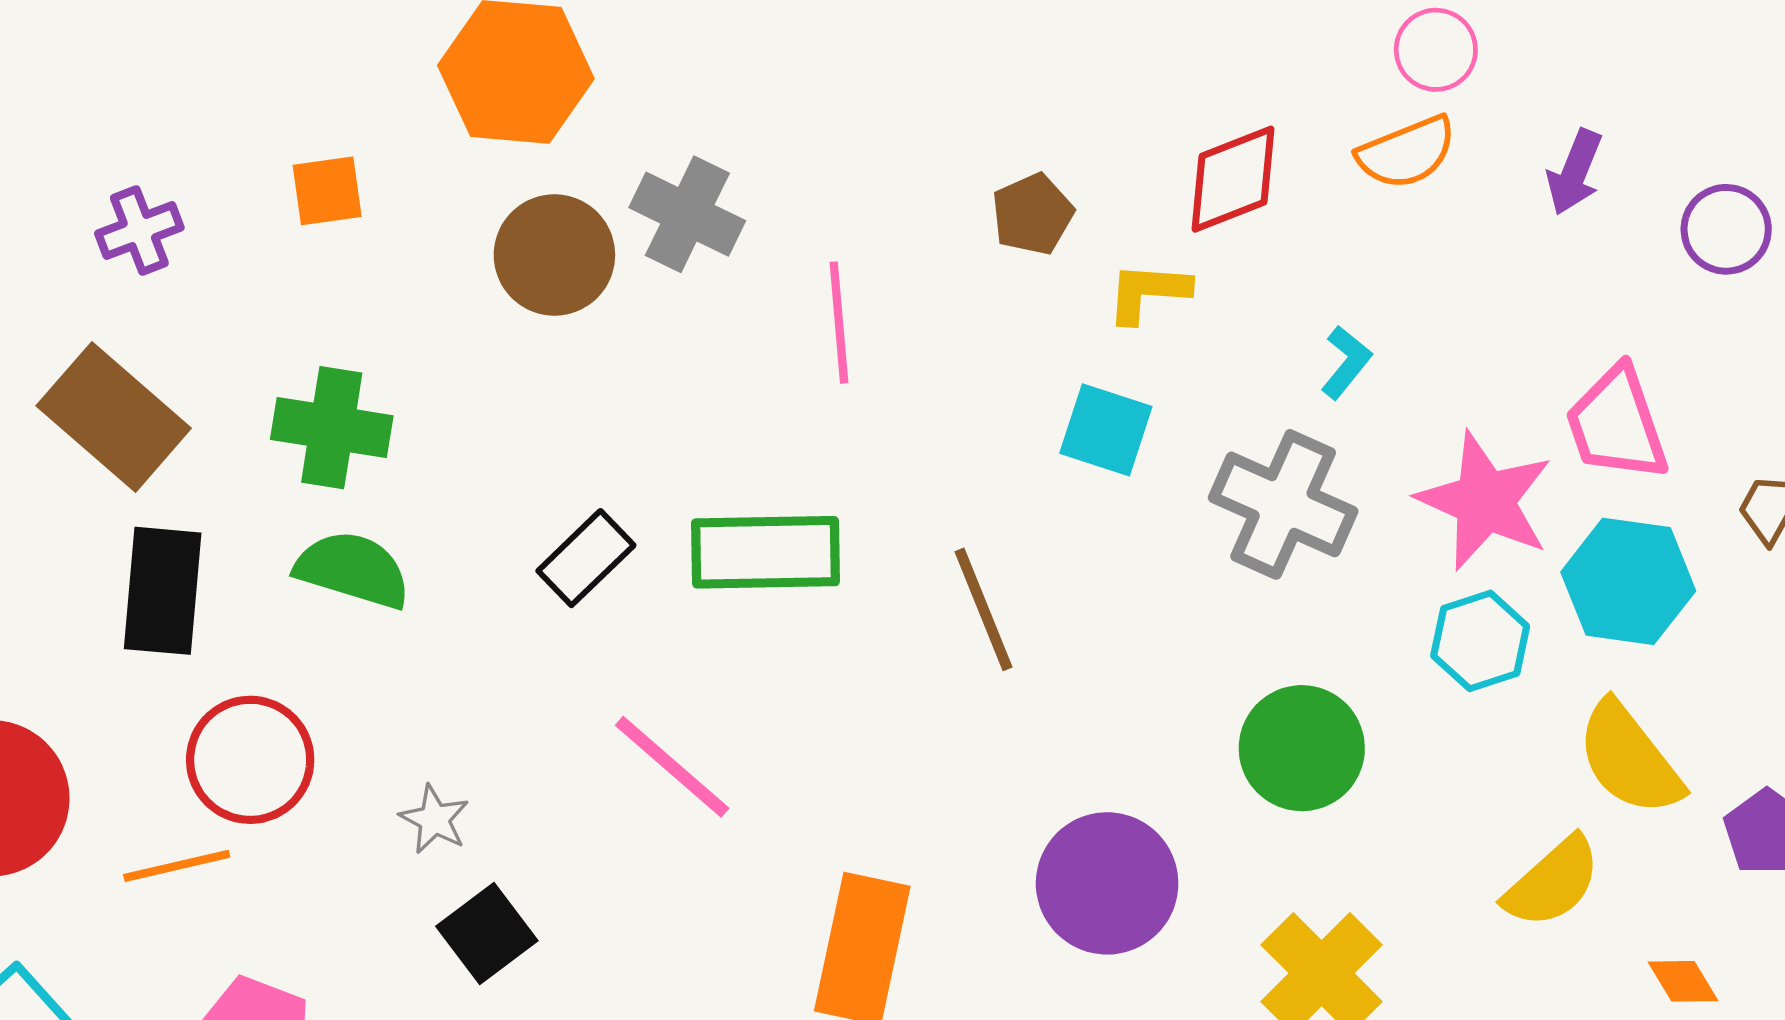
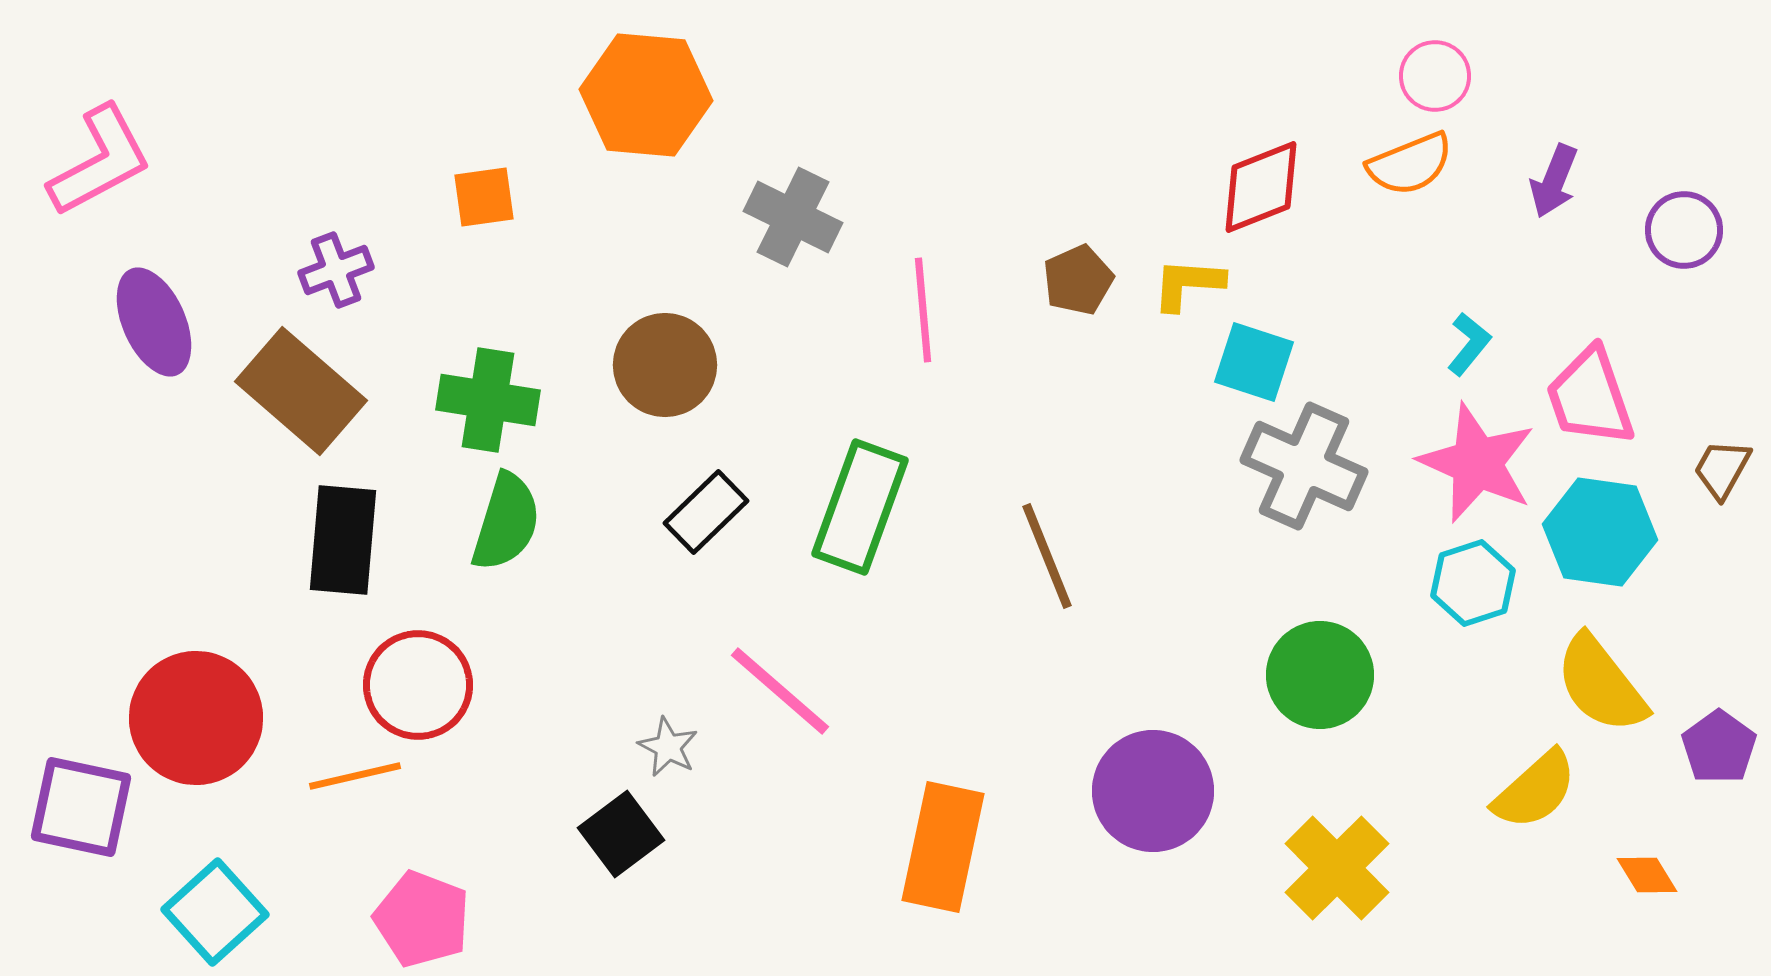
brown pentagon: (1032, 214) -> (1078, 280), moved
purple cross: (139, 230) -> (336, 270), moved
brown circle: (554, 255) -> (665, 365), moved
cyan L-shape: (1346, 362) -> (1469, 344), moved
cyan square: (1106, 430) -> (1254, 362), moved
green rectangle: (765, 552) -> (860, 507), turned -69
green semicircle: (353, 570) -> (506, 522), turned 90
gray star: (434, 819) -> (668, 747), moved

